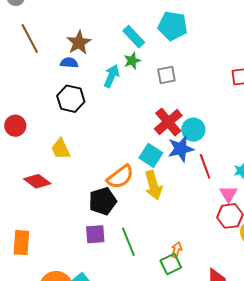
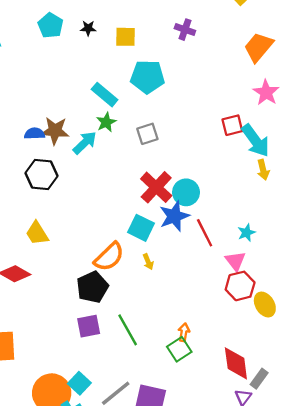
brown star: (79, 43) -> (55, 131), moved, turned -30
cyan arrow: (111, 76) -> (85, 143), turned 30
yellow arrow: (153, 185) -> (148, 262), size x0.5

